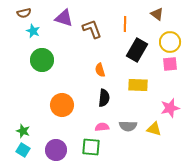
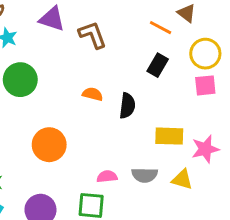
orange line: (125, 24) -> (161, 28), moved, turned -63
black rectangle: (137, 50) -> (158, 65), size x0.7
orange semicircle: (100, 70) -> (93, 94), moved, turned 120
yellow rectangle: (138, 85) -> (169, 136), moved
black semicircle: (104, 98) -> (127, 106), moved

